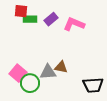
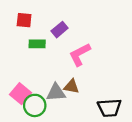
green rectangle: (30, 19) -> (37, 44), moved
pink L-shape: (74, 24) -> (80, 54), moved, turned -50

